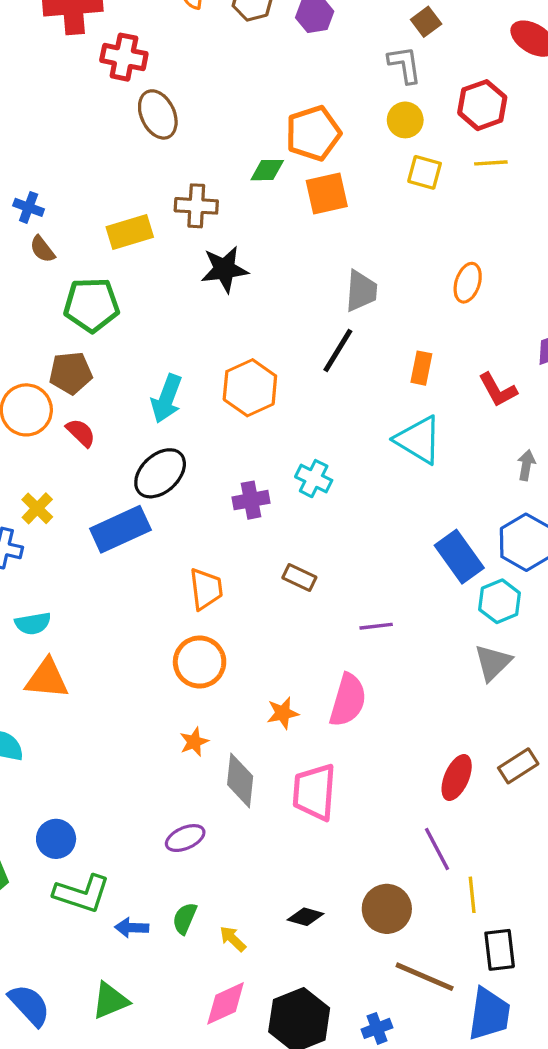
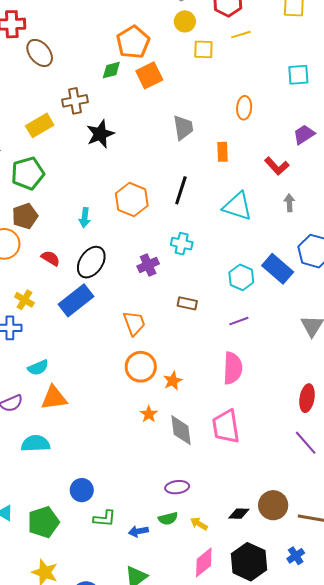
black line: (338, 350) -> (181, 190), moved
orange rectangle: (421, 368) -> (222, 152), moved
cyan arrow: (167, 399) -> (85, 218), size x0.7
red semicircle: (81, 433) -> (50, 258), moved
gray arrow: (526, 465) -> (289, 203), moved
cyan hexagon: (500, 601) -> (241, 277), moved
orange star: (283, 713) -> (173, 381), moved
purple ellipse: (185, 838) -> (177, 487), moved, turned 30
green L-shape: (82, 894) -> (104, 518), size x0.7
brown circle: (387, 909) -> (273, 505), moved
black diamond: (306, 917) -> (239, 514), moved
green semicircle: (185, 918) -> (168, 519), turned -114

